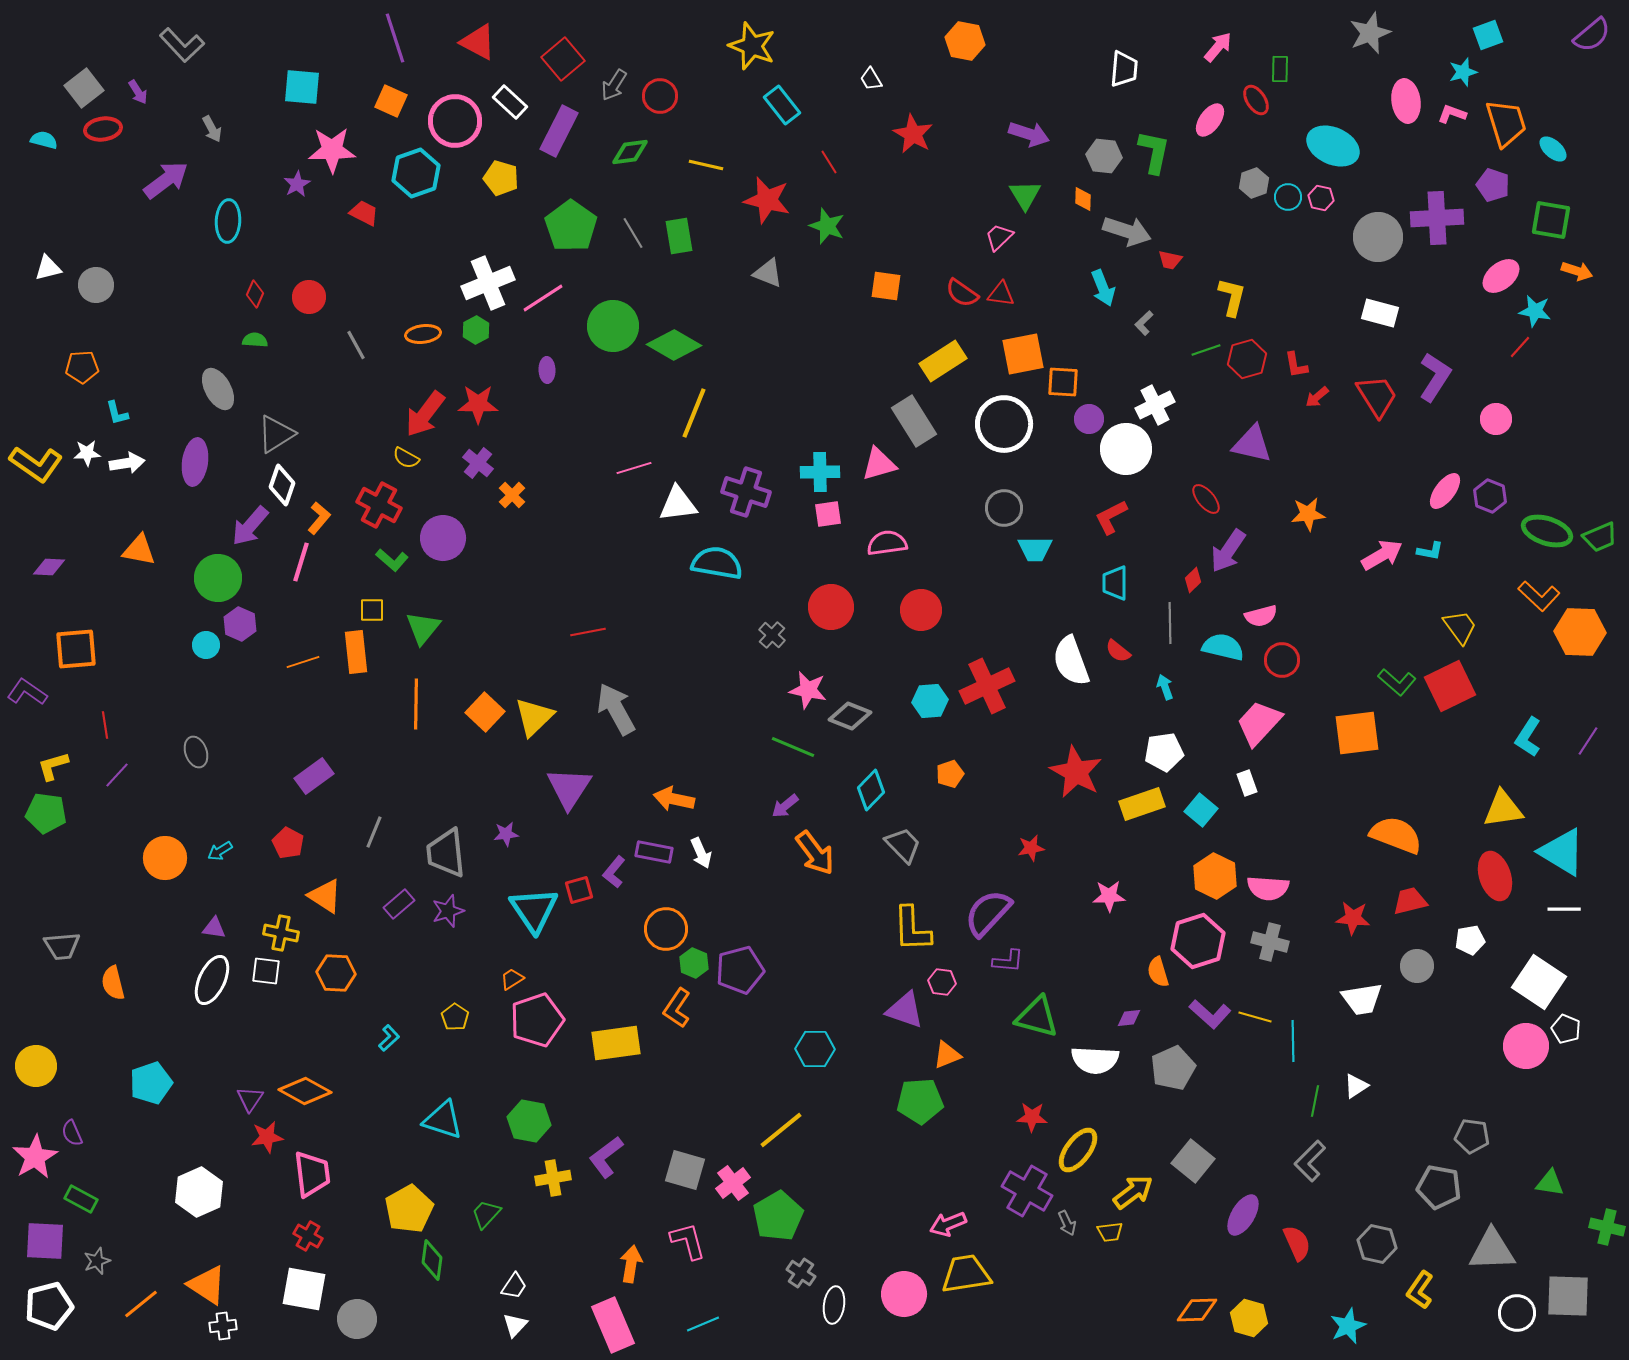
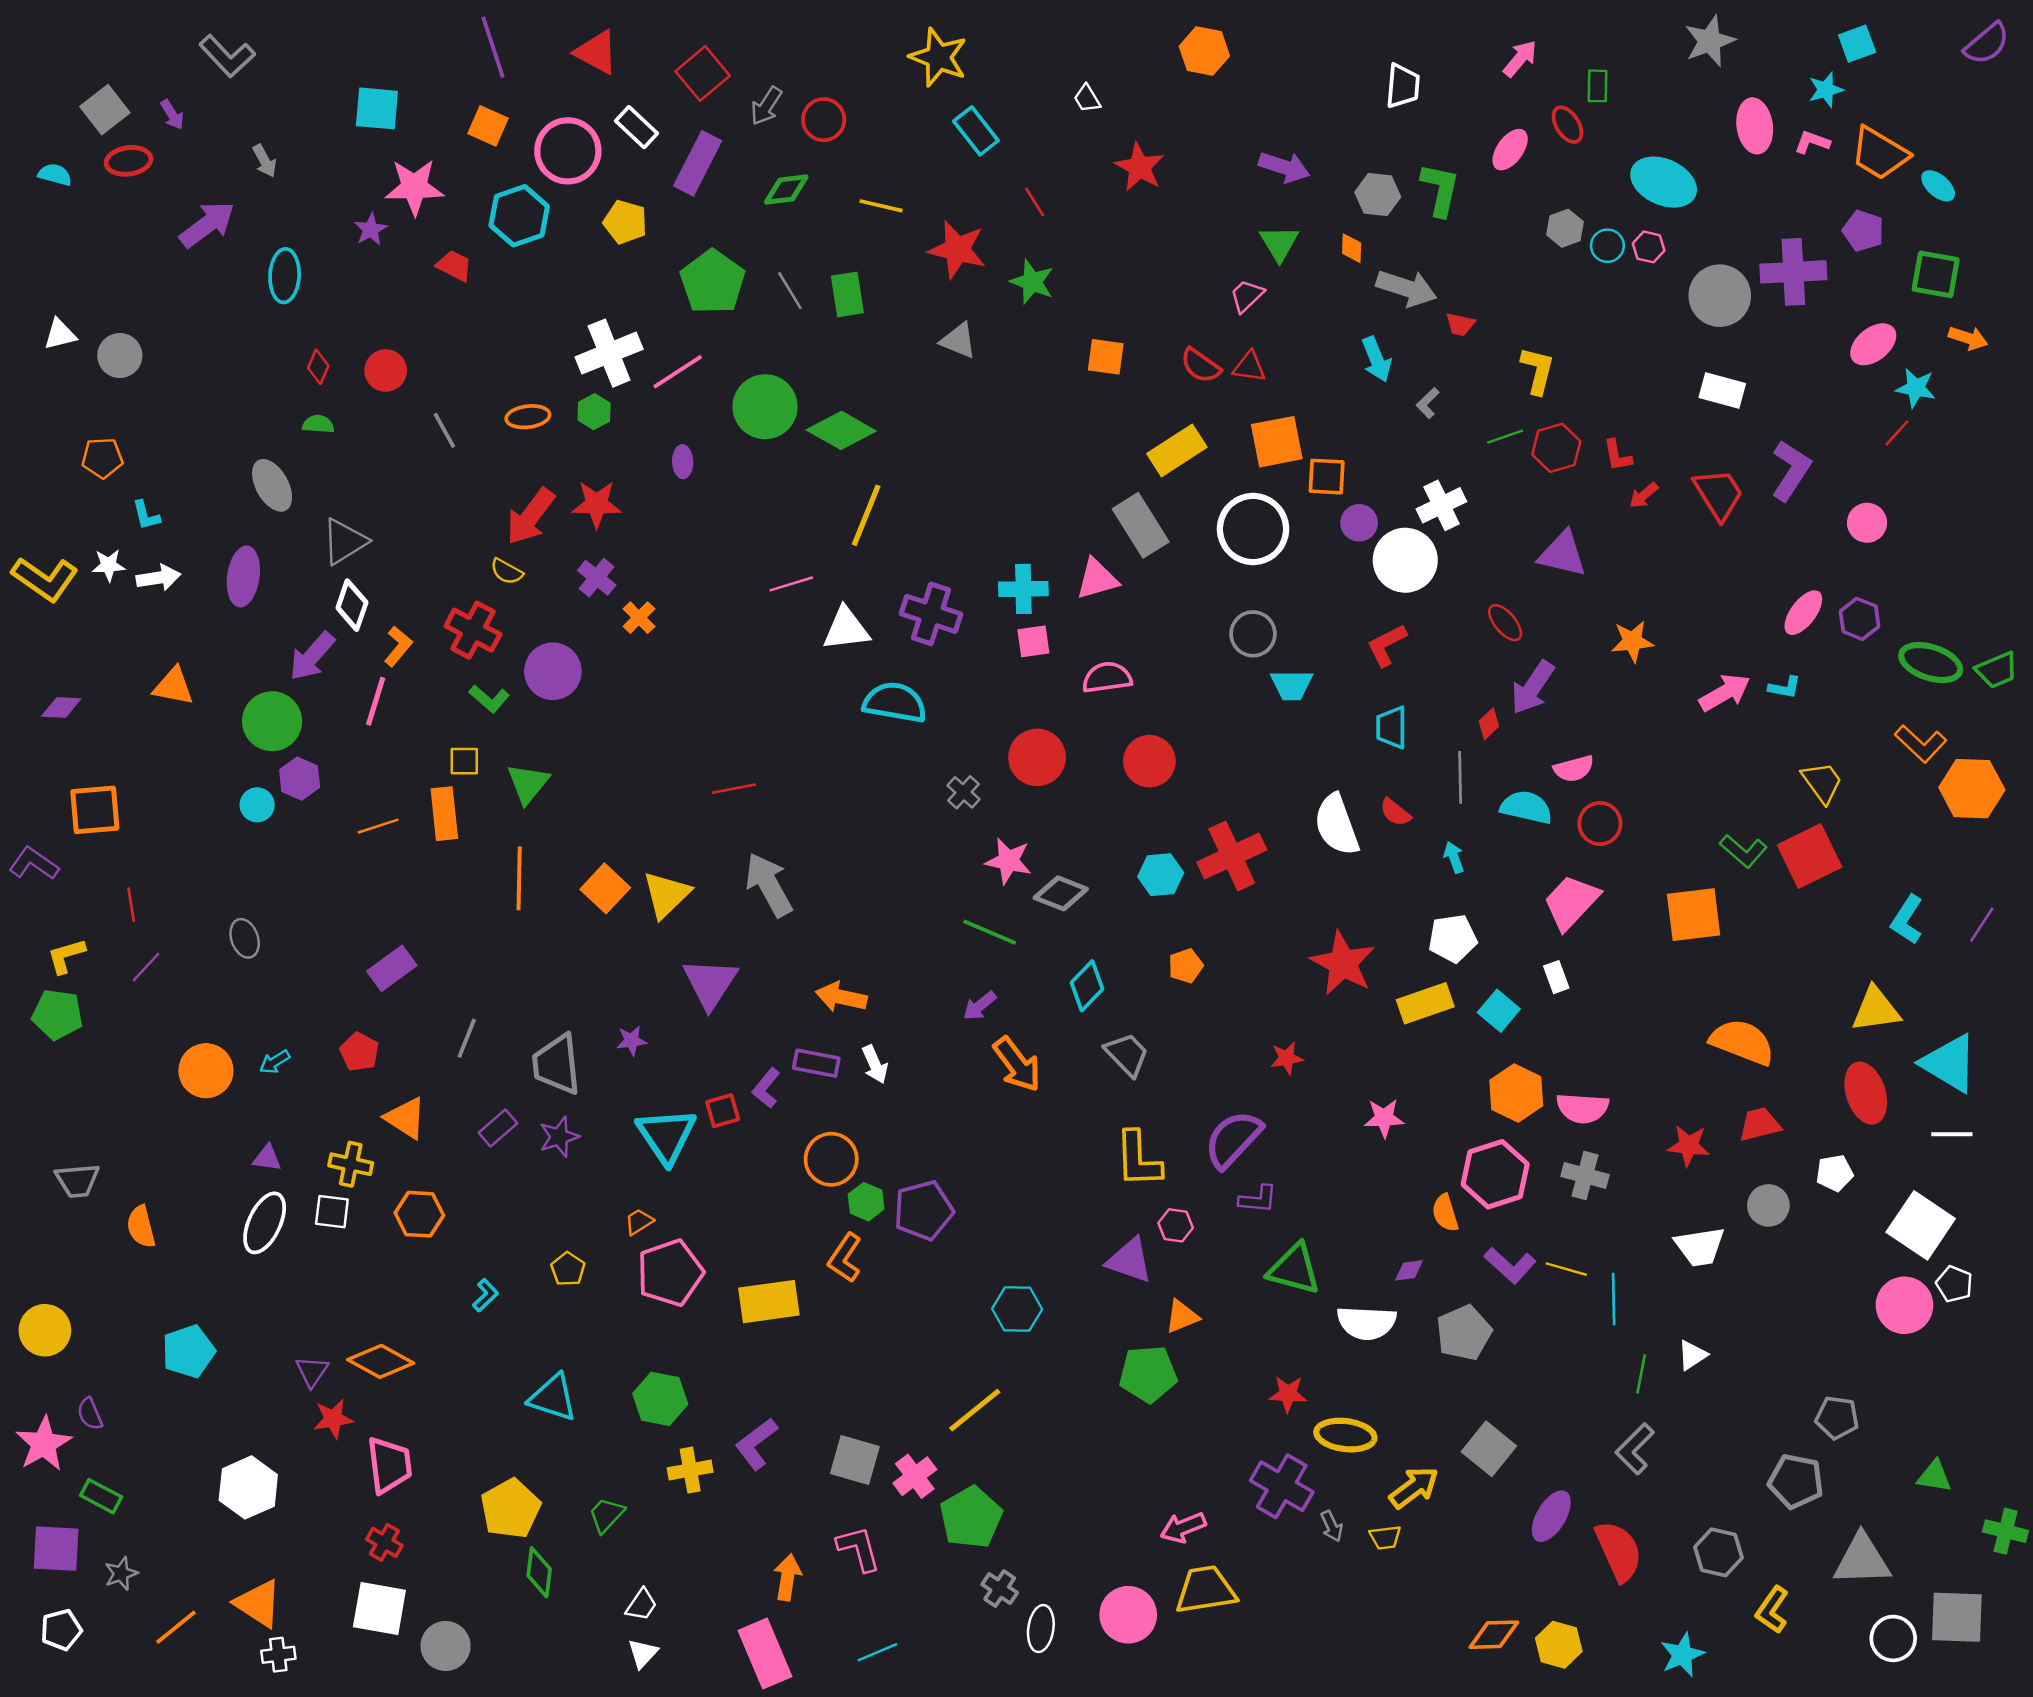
orange trapezoid: (1506, 123) -> (1879, 153), turned 138
yellow ellipse: (1078, 1150) -> (1345, 1435), turned 60
red semicircle: (1297, 1243) -> (1619, 1551), size x1.4
white pentagon: (49, 1306) -> (61, 1630), size x0.7

